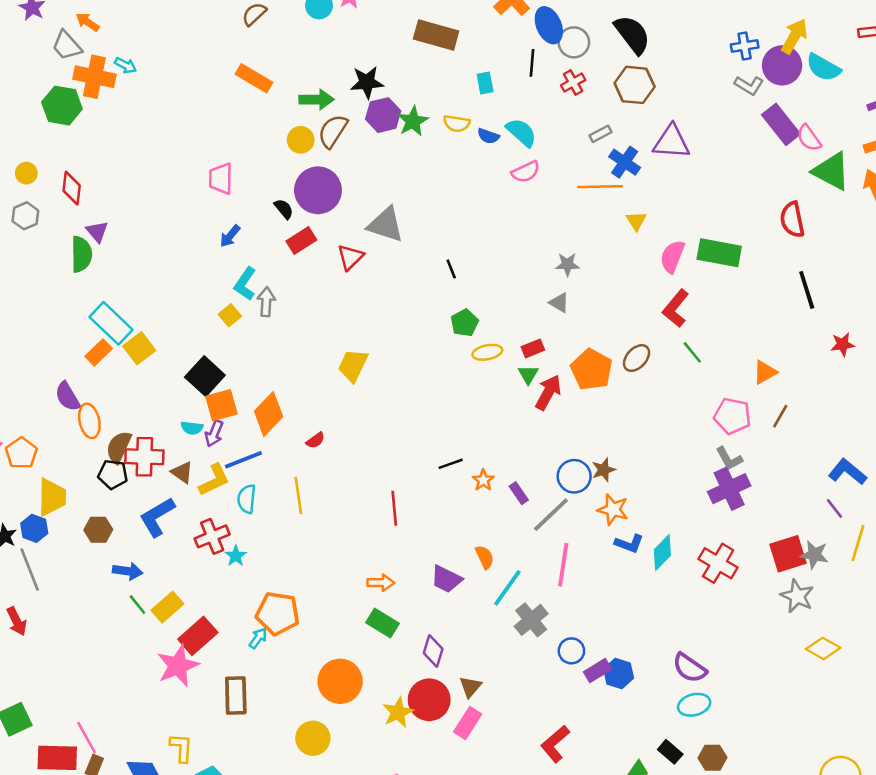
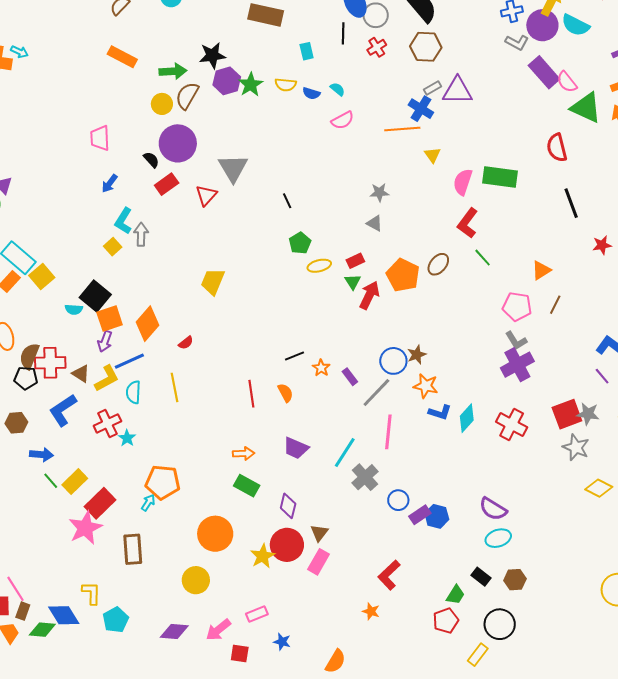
cyan semicircle: (521, 132) -> (337, 89), size x0.6
gray rectangle: (600, 134) -> (433, 88), moved
gray triangle: (386, 225) -> (233, 168), turned 44
cyan semicircle: (192, 428) -> (74, 309), moved
orange semicircle: (485, 557) -> (285, 393), moved

